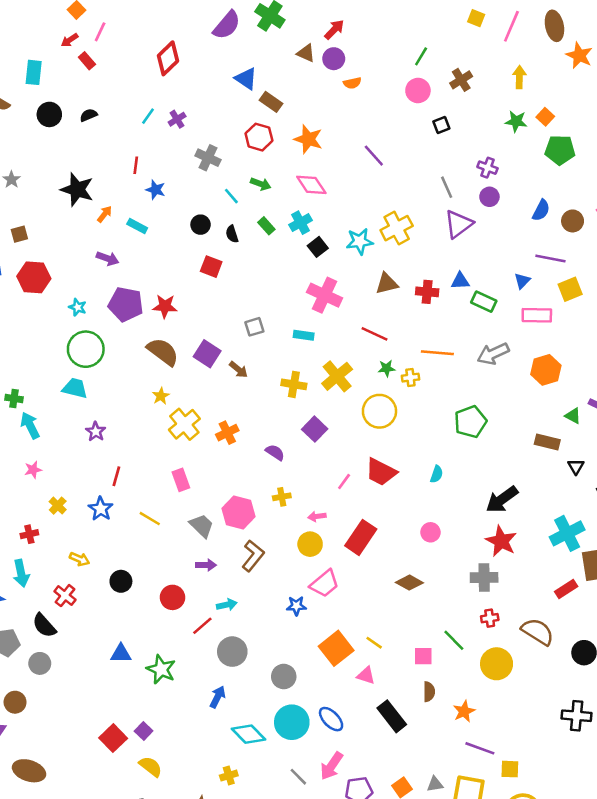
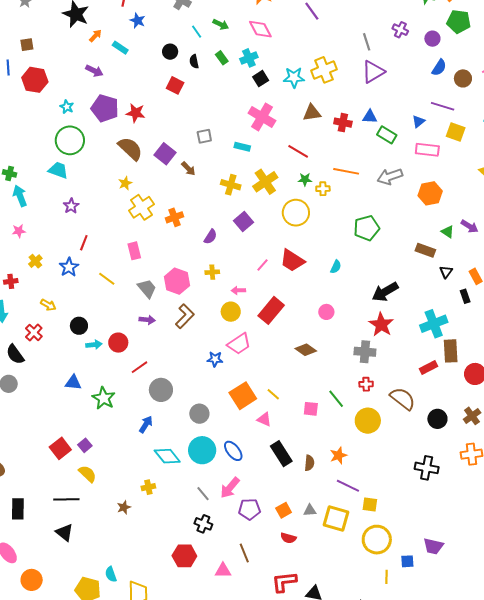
purple circle: (489, 197) -> (432, 39), moved
yellow square: (570, 289) -> (456, 132), turned 36
purple semicircle: (275, 452) -> (210, 237), turned 84
cyan arrow: (227, 605) -> (94, 345), moved
brown semicircle: (429, 692) -> (309, 463), moved

